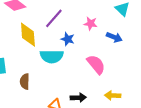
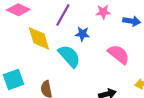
cyan semicircle: (52, 56) -> (69, 56), turned -120

